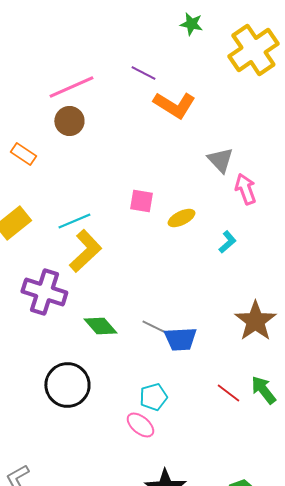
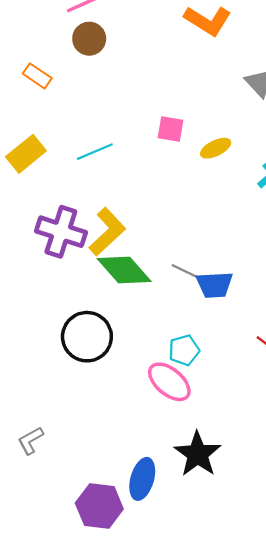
yellow L-shape: (85, 251) -> (107, 232), moved
green diamond: (100, 326) -> (124, 270), size x1.4
pink ellipse: (140, 425) -> (169, 382), size x1.4

